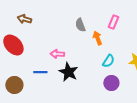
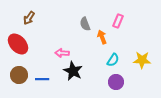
brown arrow: (24, 19) -> (29, 18), turned -72
blue line: (40, 72) -> (42, 79), moved
brown circle: (14, 85) -> (19, 75), moved

